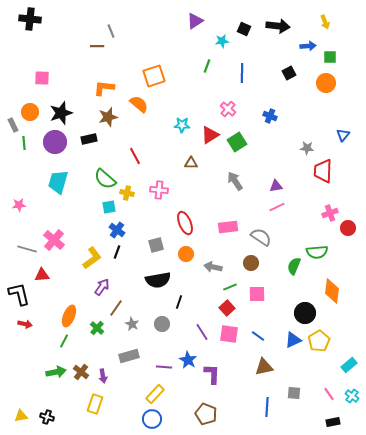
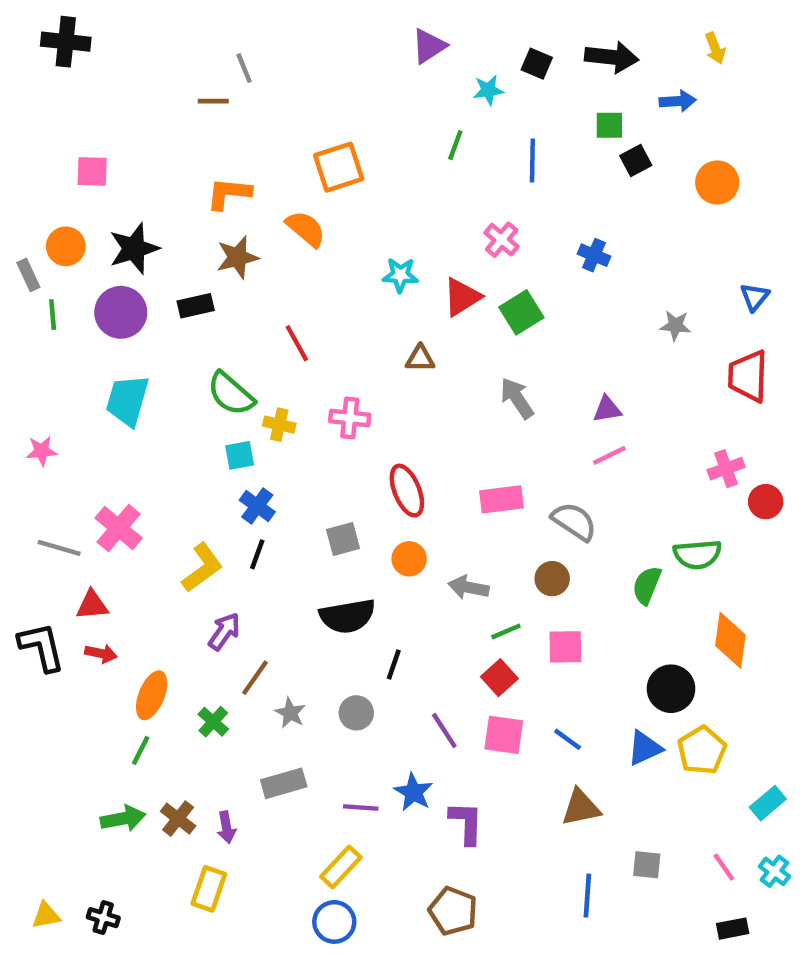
green square: (330, 57) -> (609, 125), moved
red trapezoid: (323, 171) -> (748, 376), moved
red arrow: (25, 324) -> (101, 653), moved

